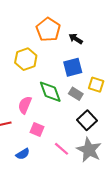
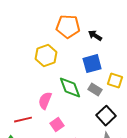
orange pentagon: (48, 30) -> (68, 27), turned -30
pink square: (37, 129) -> (57, 125), turned 32

